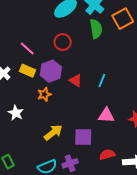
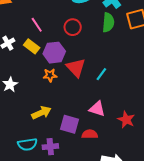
red triangle: (76, 80) -> (76, 68), size x1.5
orange star: (44, 94) -> (50, 75), moved
red semicircle: (107, 155) -> (90, 134), moved

